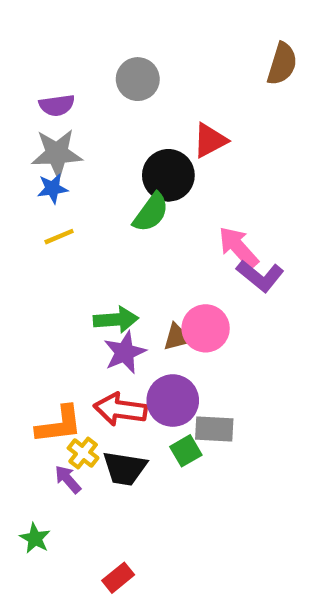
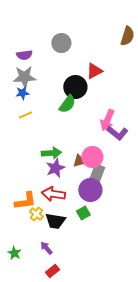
pink arrow: (238, 247) -> (107, 120), turned -115
purple circle: (173, 401) -> (90, 190), moved
gray rectangle: (214, 429) -> (97, 173), moved, turned -72
purple arrow: (68, 479) -> (46, 248), moved

